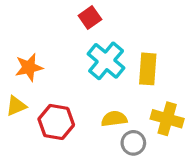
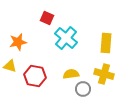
red square: (90, 18) -> (47, 18), moved, turned -32
yellow rectangle: (148, 69) -> (106, 43), moved
yellow triangle: (16, 106) -> (10, 66), turned 40

